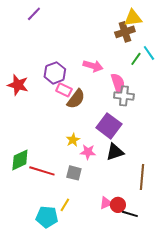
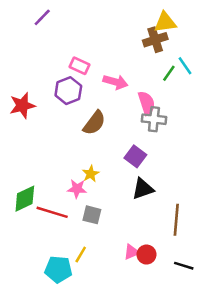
red star: (18, 85) -> (22, 106), turned -30
pink rectangle: (64, 90) -> (79, 66), moved
purple square: (109, 126) -> (135, 156), size x0.7
pink star: (88, 152) -> (77, 189), moved
black line: (130, 214) -> (184, 266), moved

